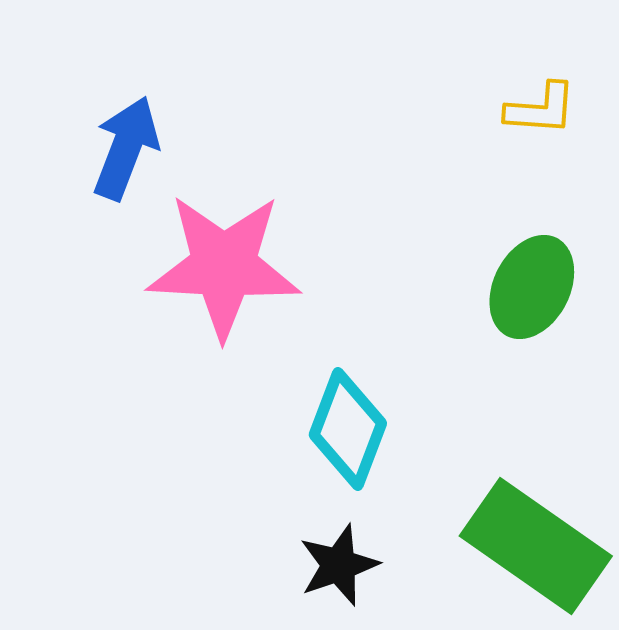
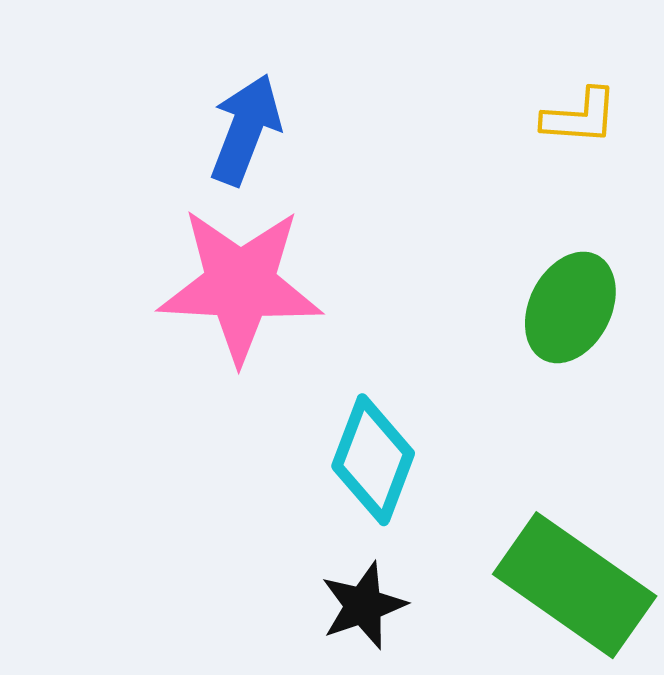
blue arrow: (126, 148) -> (245, 130), moved

